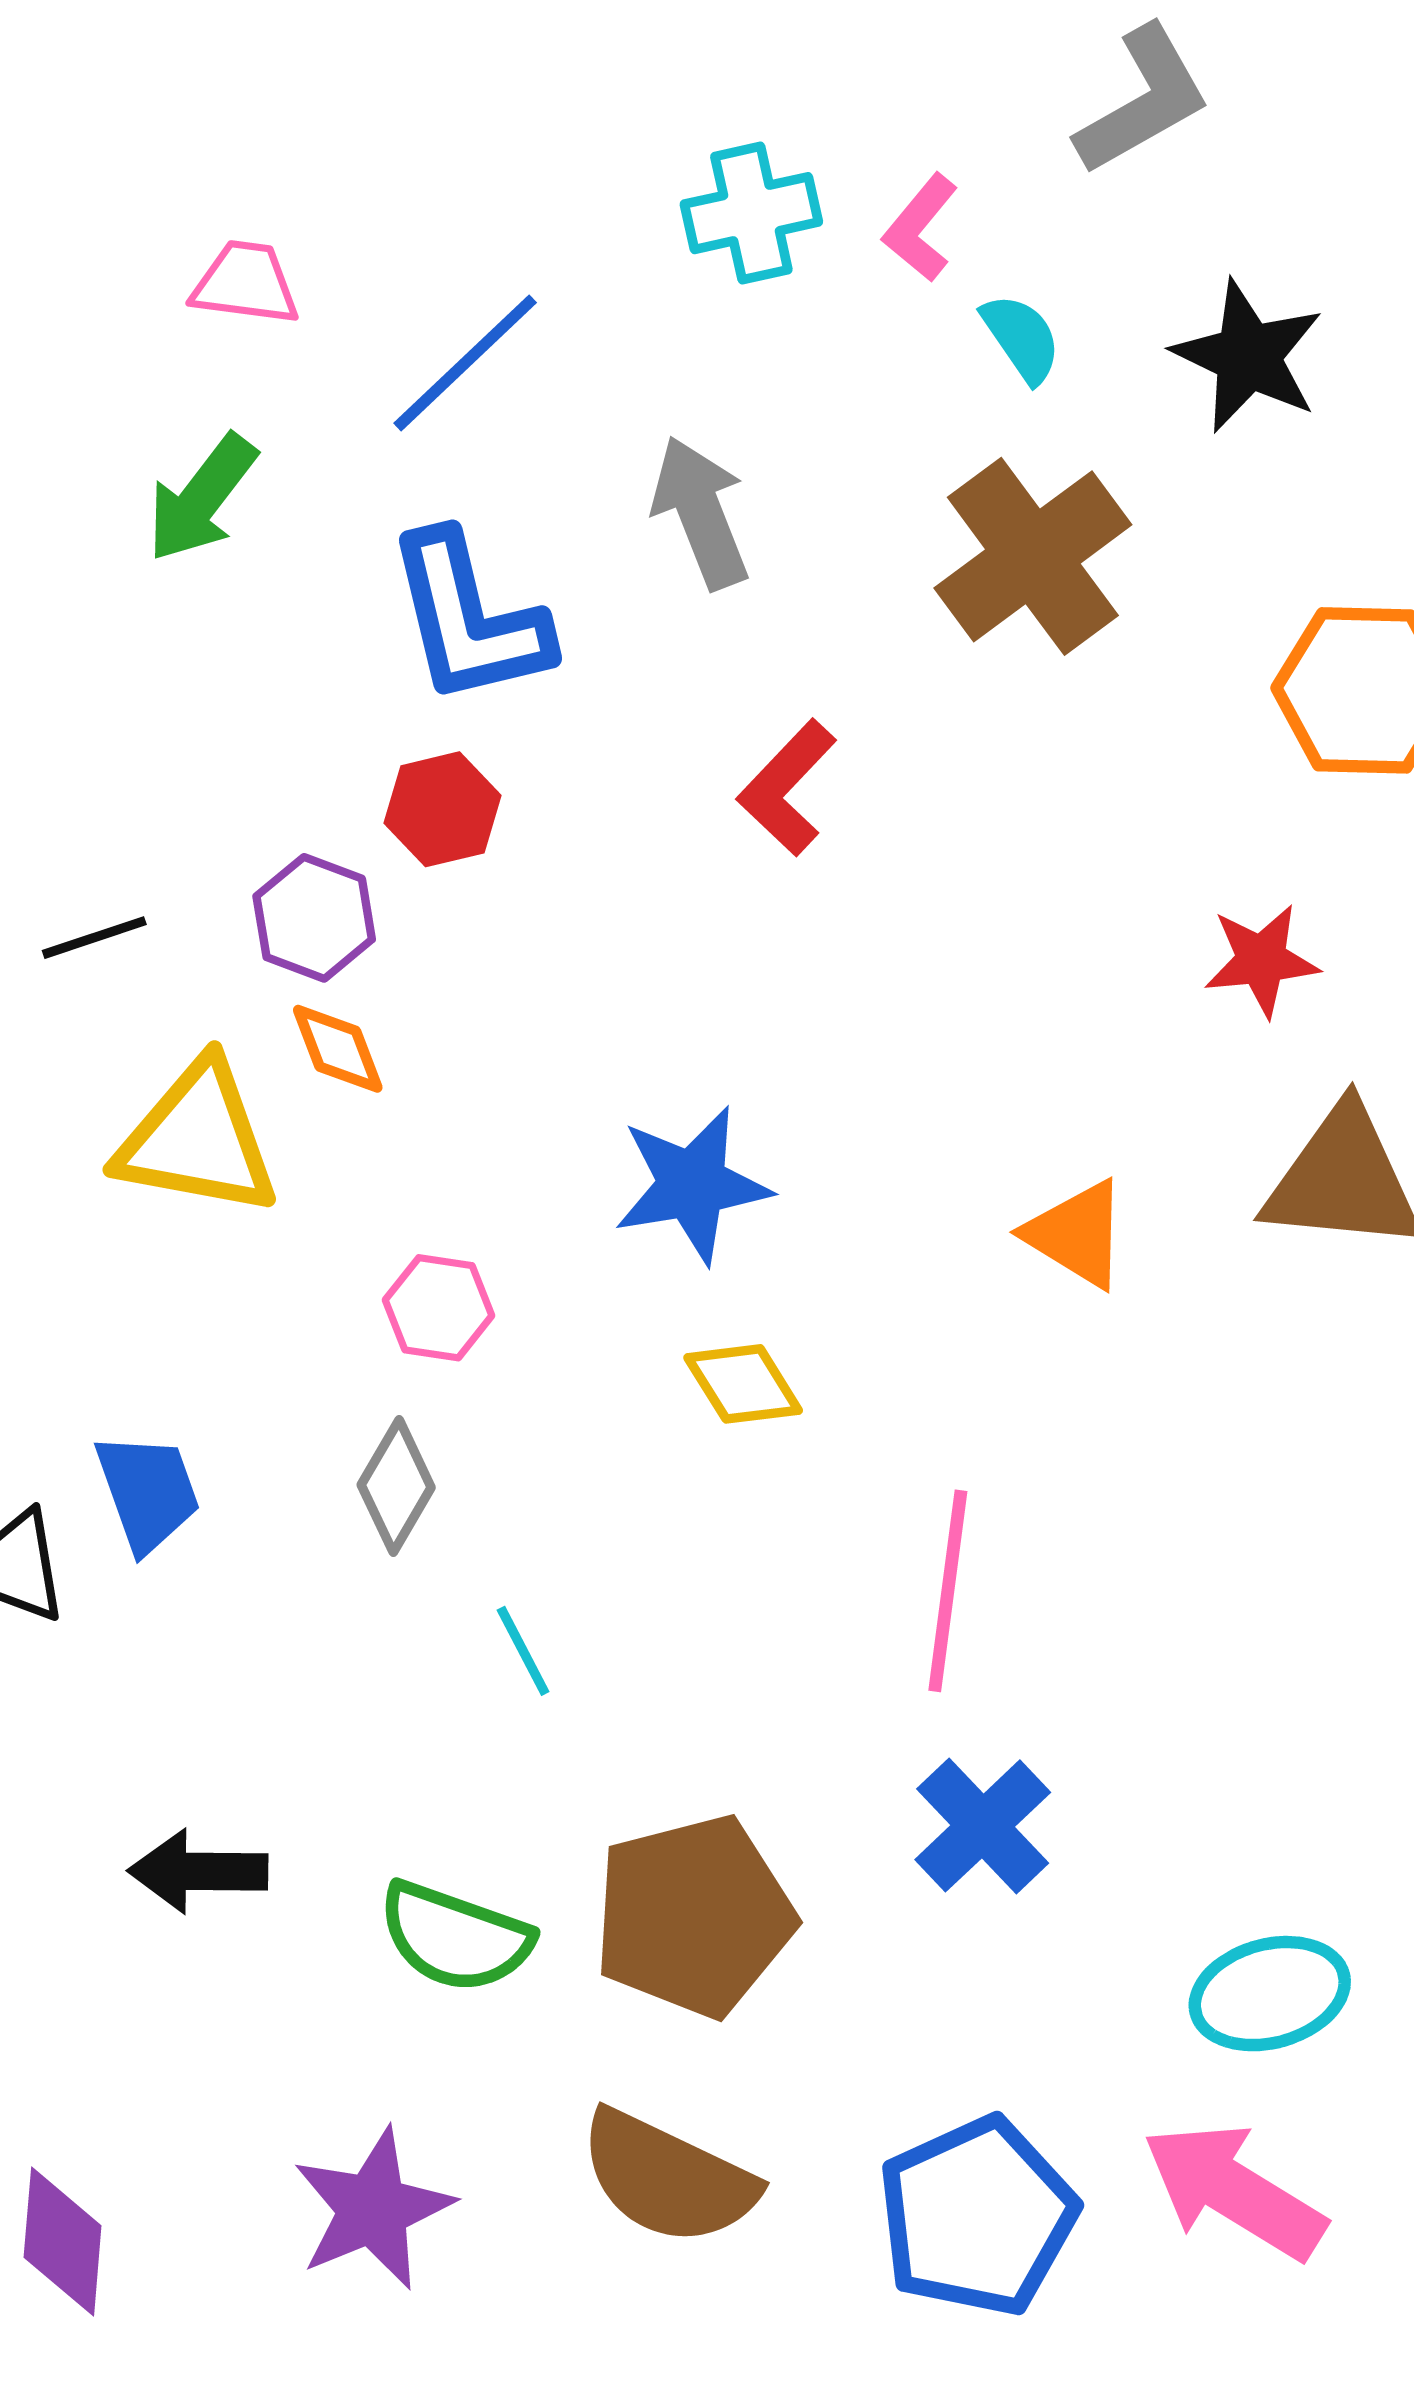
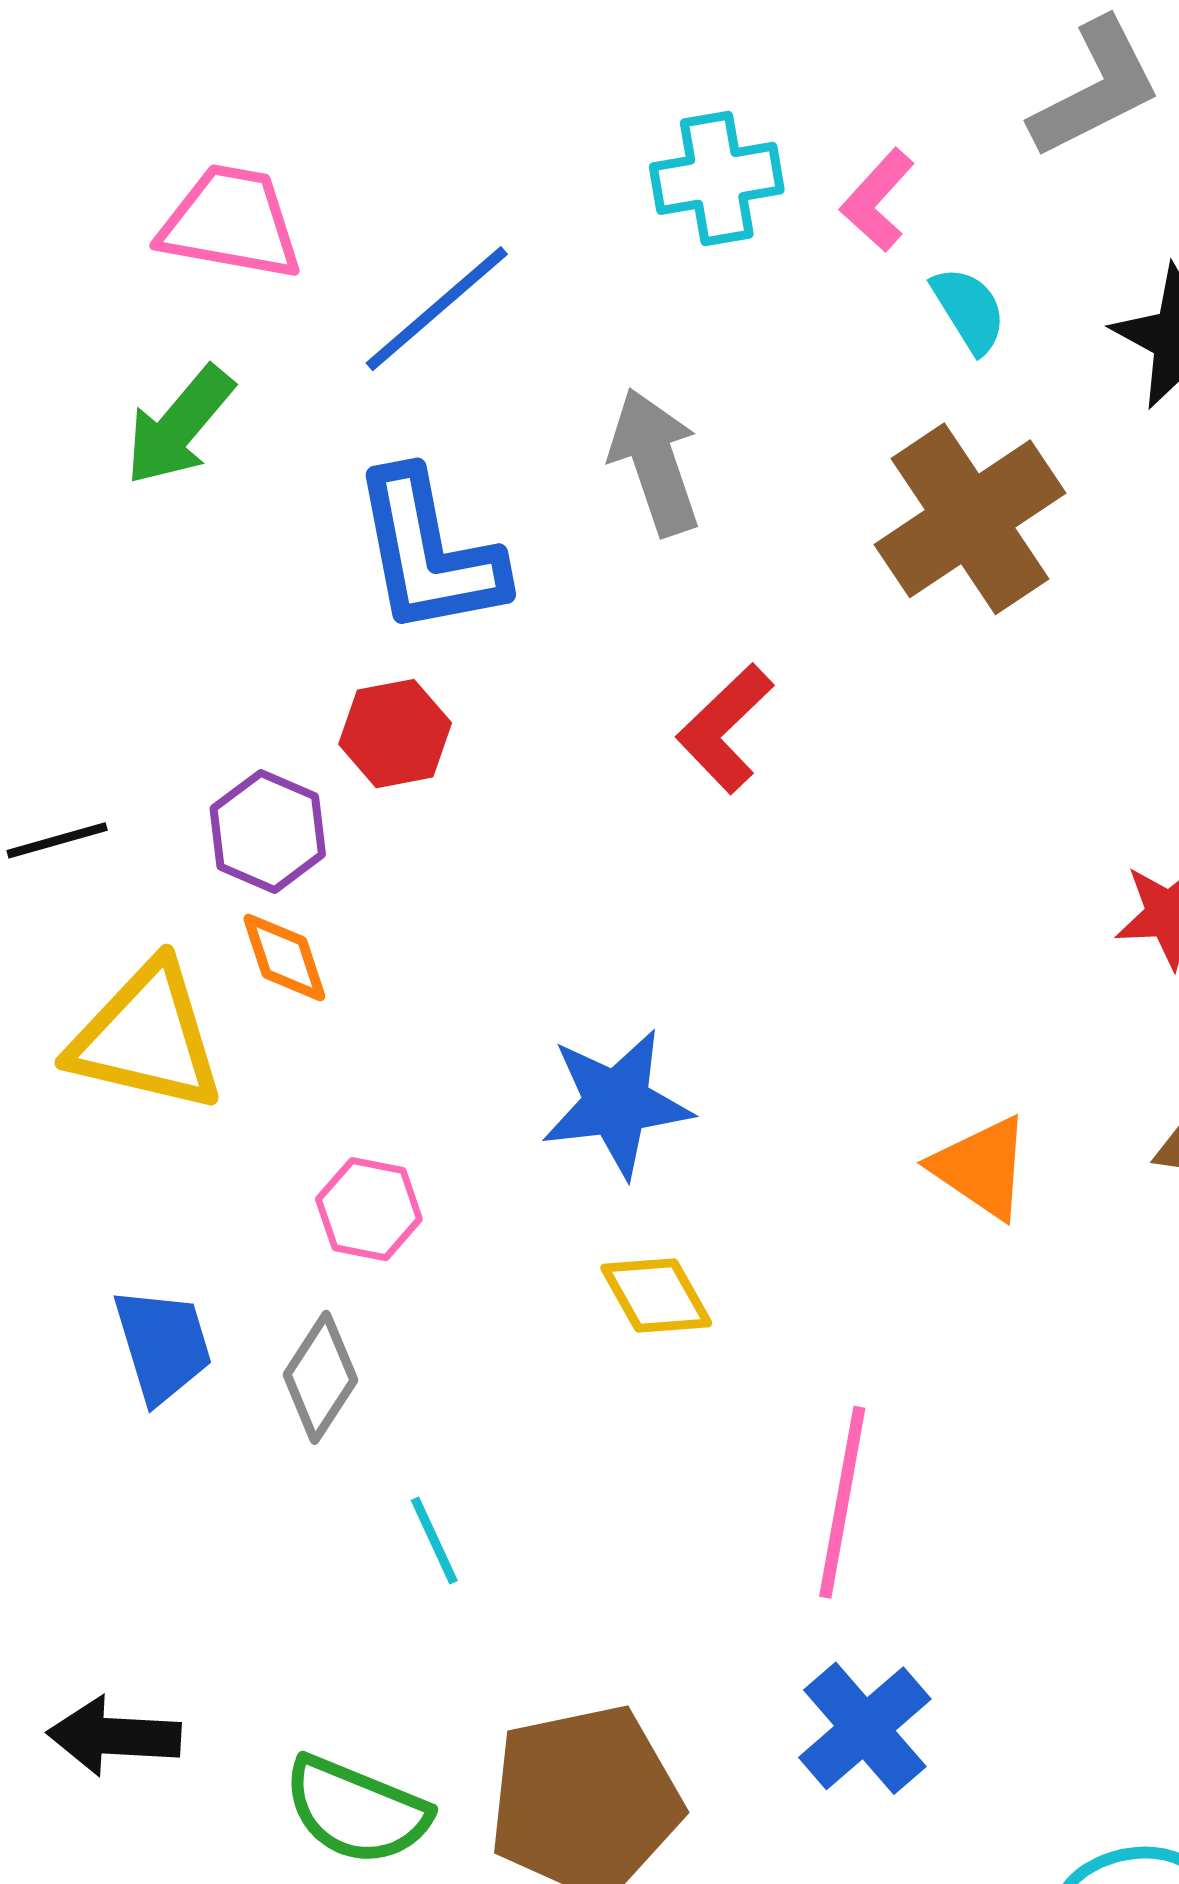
pink trapezoid: (245, 283) -> (231, 223), size x1.4
blue trapezoid: (148, 1492) -> (163, 1345), moved

